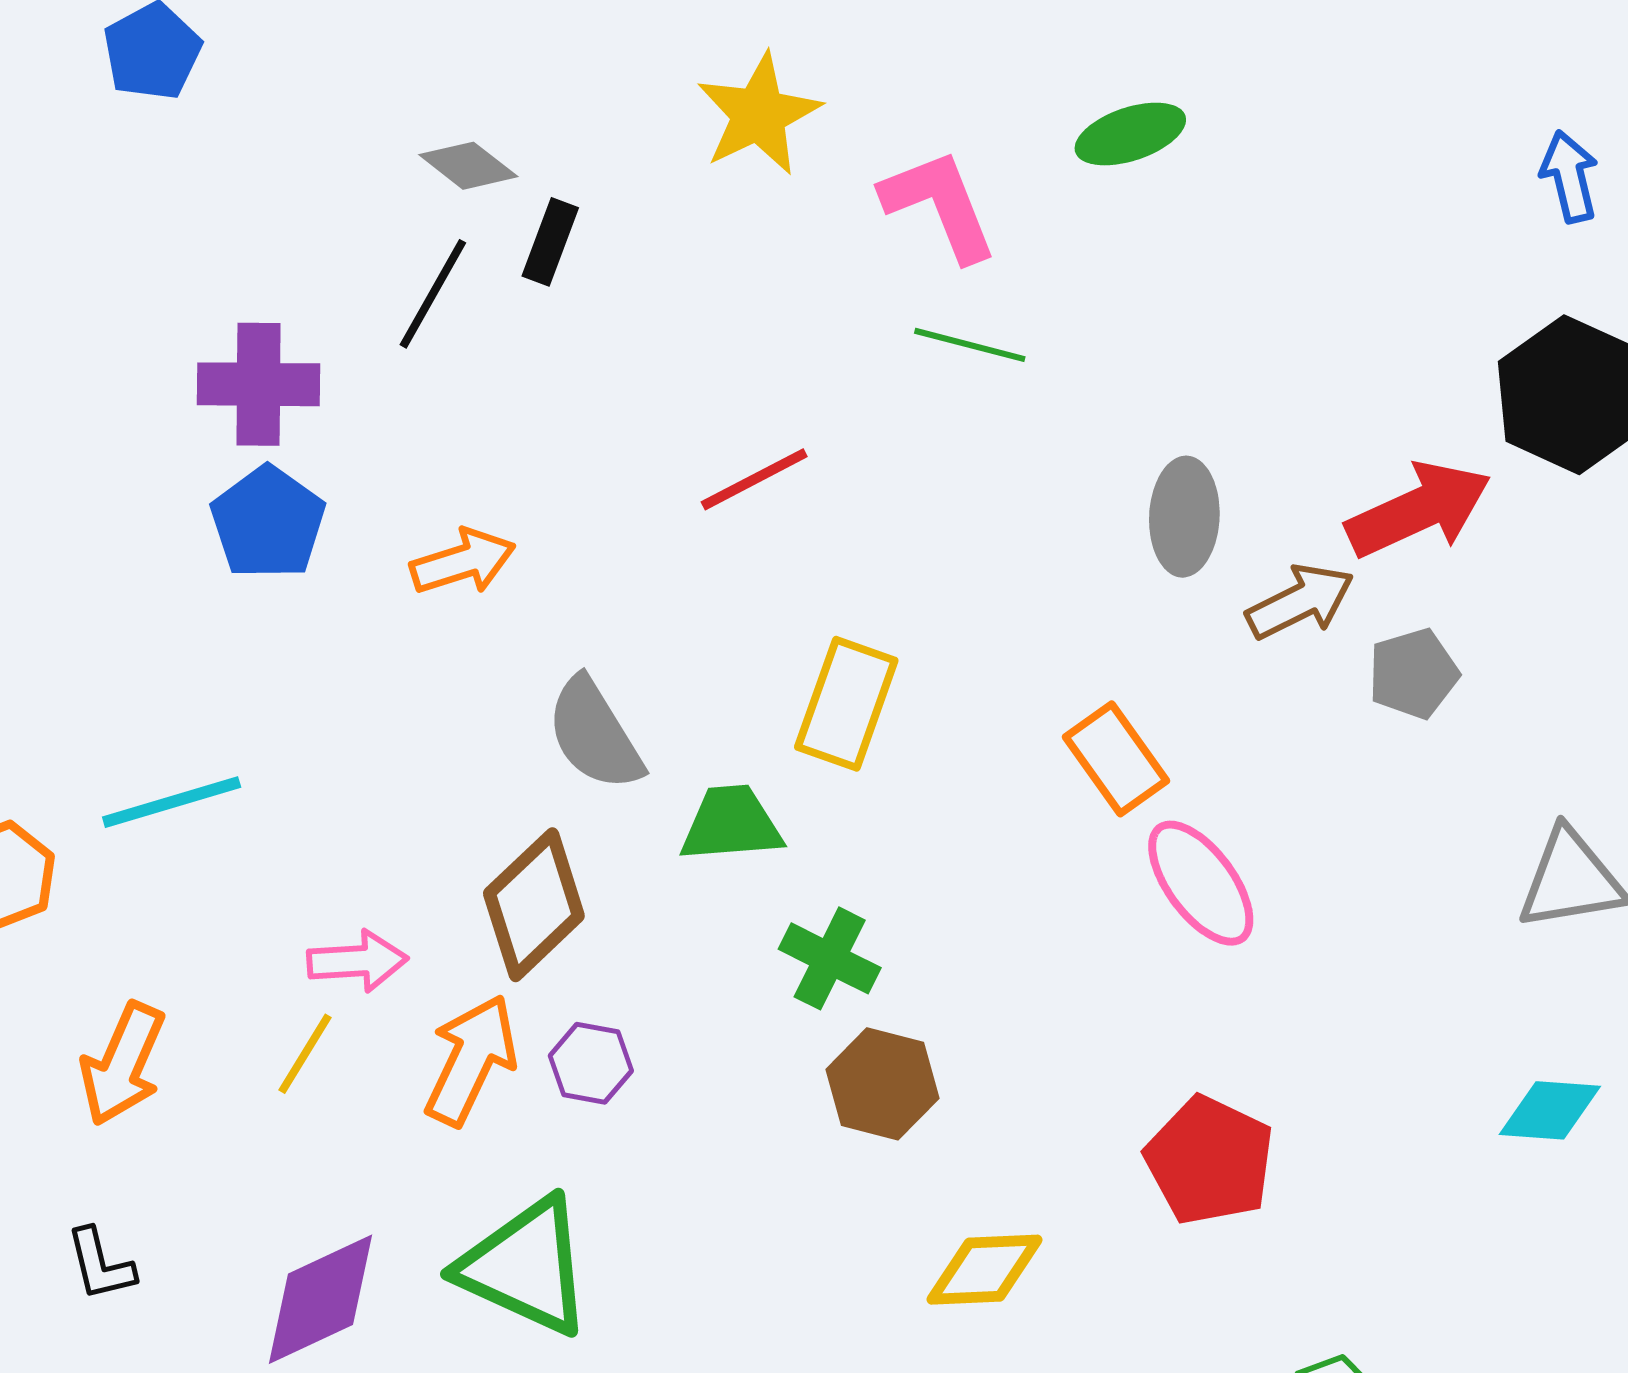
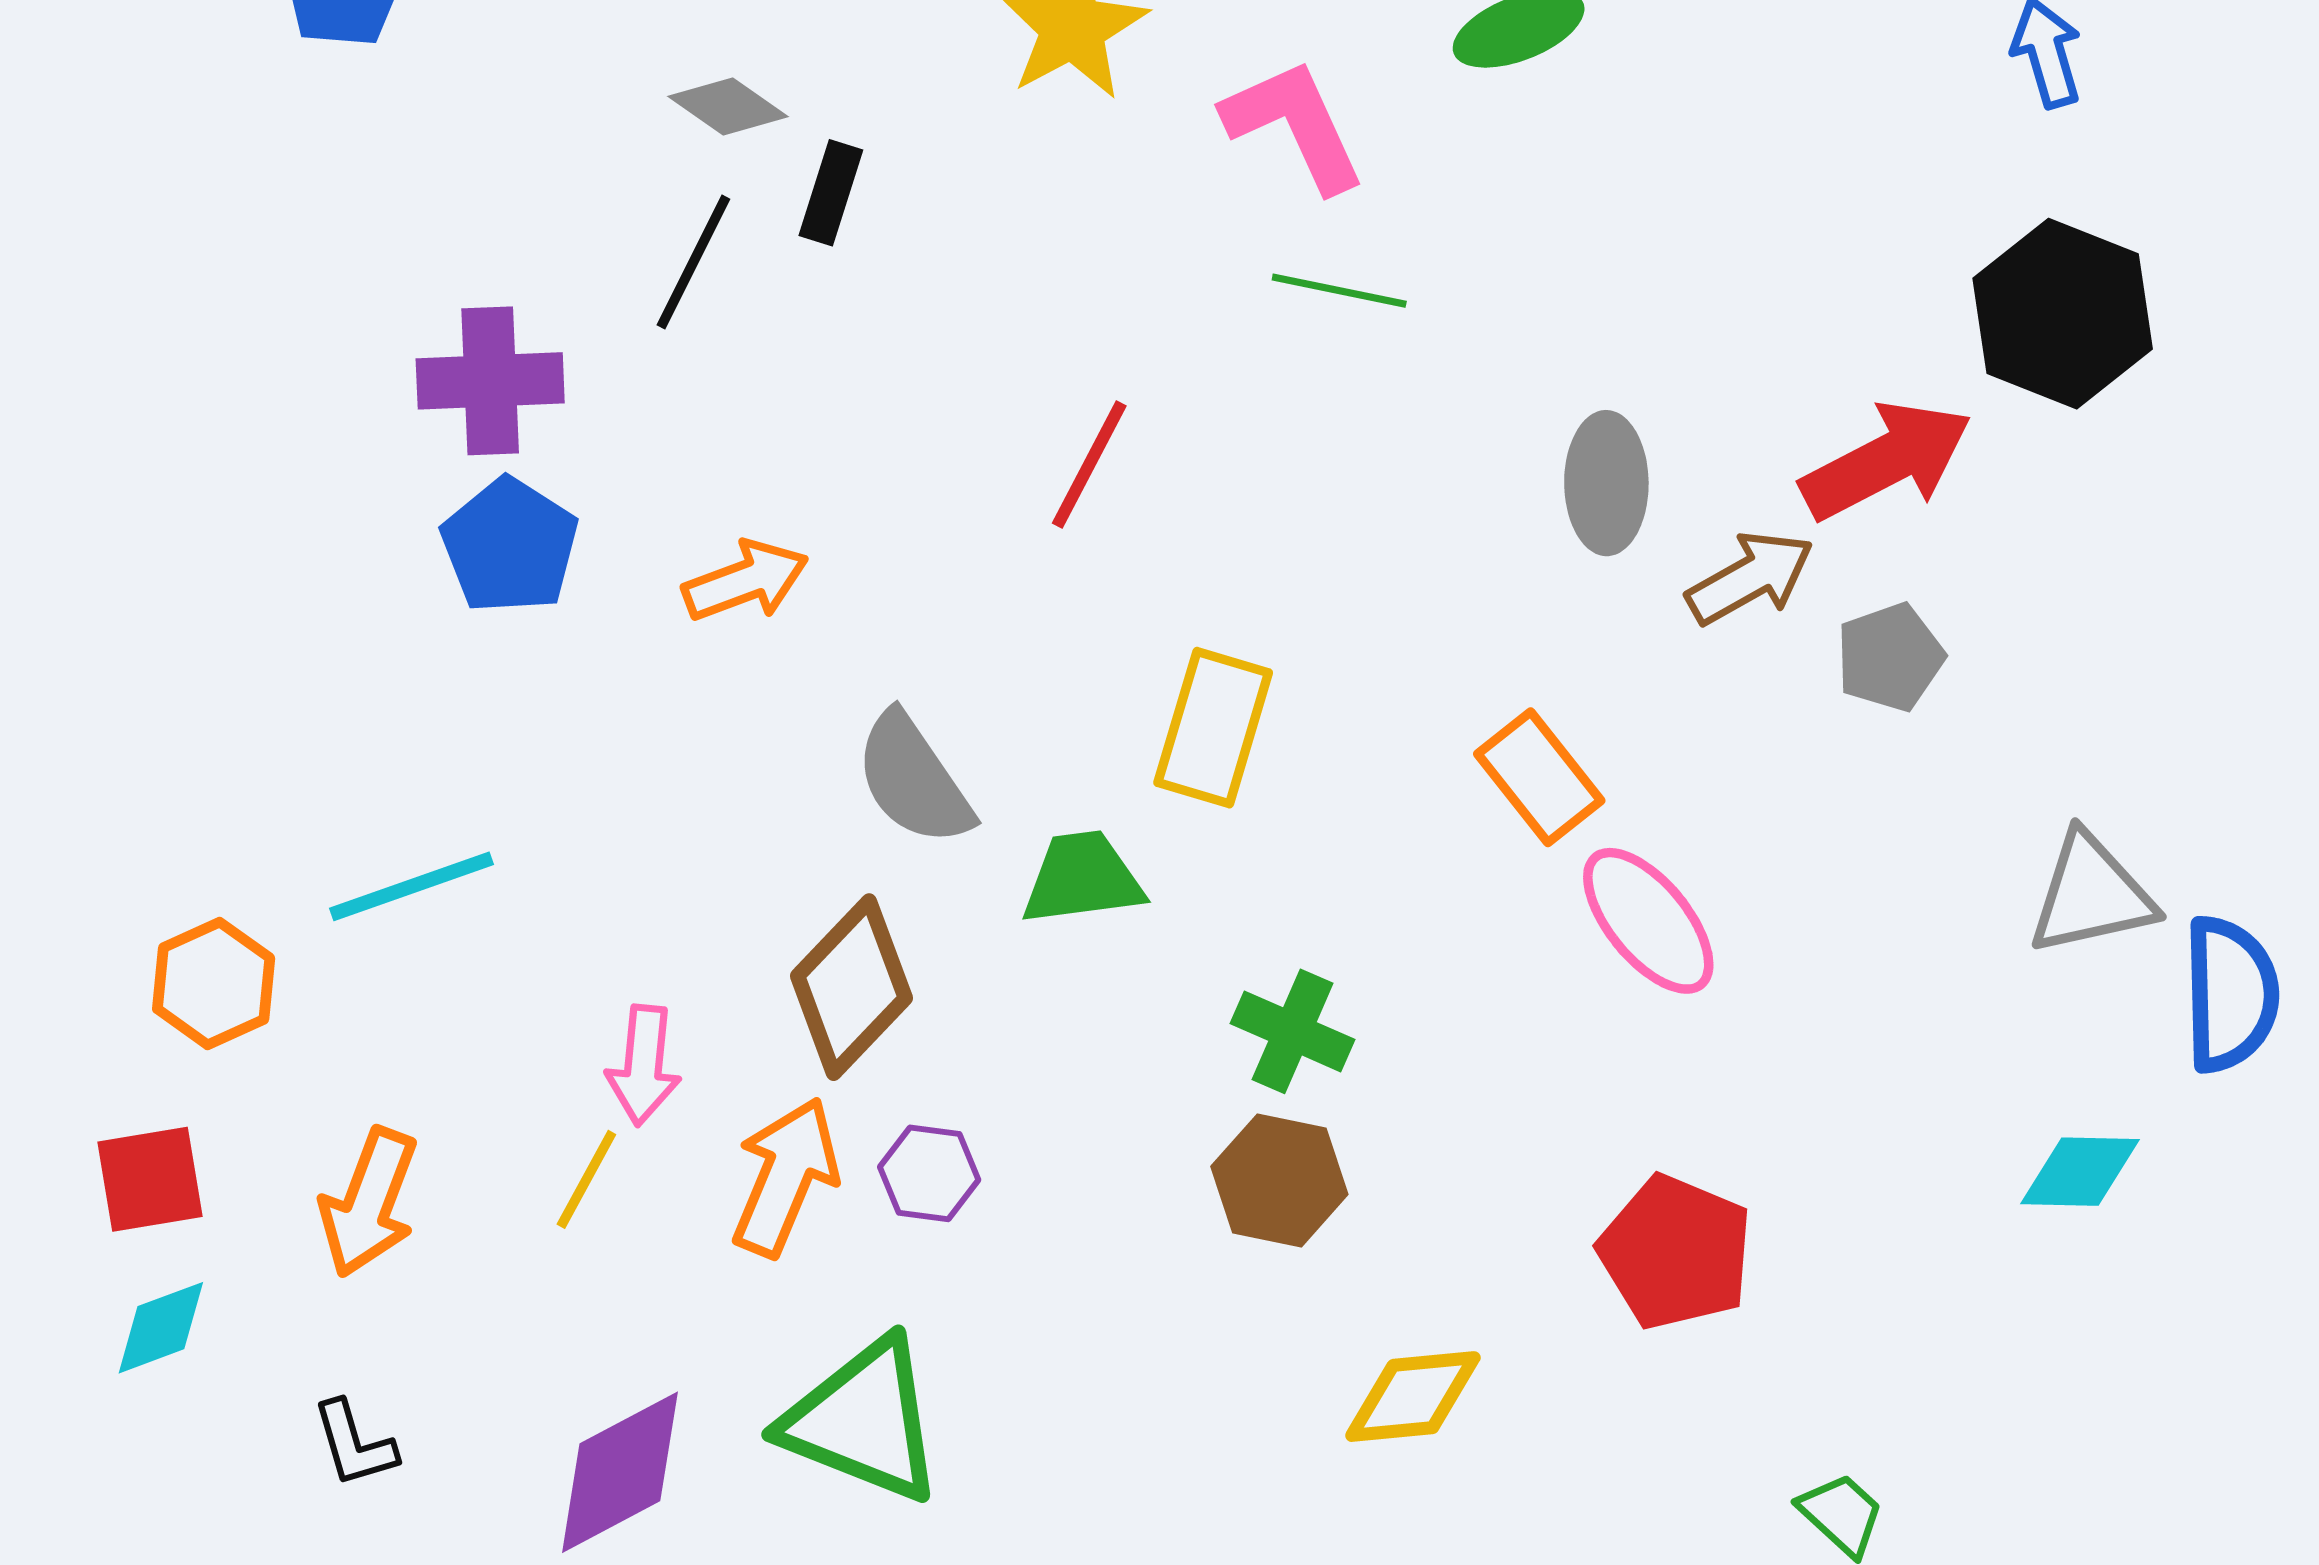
red line: (754, 479) -> (1089, 465), turned -32
green cross: (830, 958) -> (1293, 1031), moved
pink arrow: (357, 961) -> (644, 1065), turned 102

